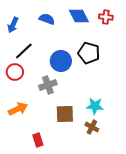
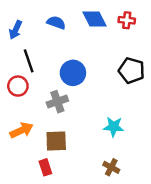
black line: (24, 51) -> (29, 61), turned -66
black pentagon: (89, 53) -> (132, 70), moved
brown square: (65, 114) -> (56, 141), moved
brown cross: (92, 127) -> (111, 167), moved

